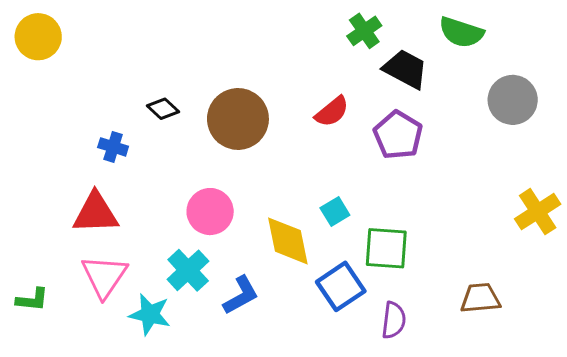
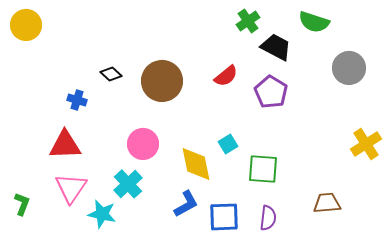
blue square: (341, 286) -> (224, 217), moved, turned 32
blue L-shape: (241, 295) -> (186, 204), moved
green L-shape: (32, 300) -> (22, 204), turned -75

